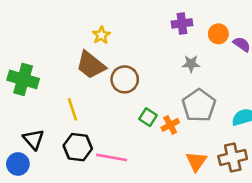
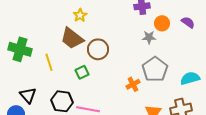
orange circle: (218, 34) -> (162, 23), moved
yellow line: (73, 109) -> (49, 62), moved
green square: (148, 117) -> (82, 72), moved, turned 32

